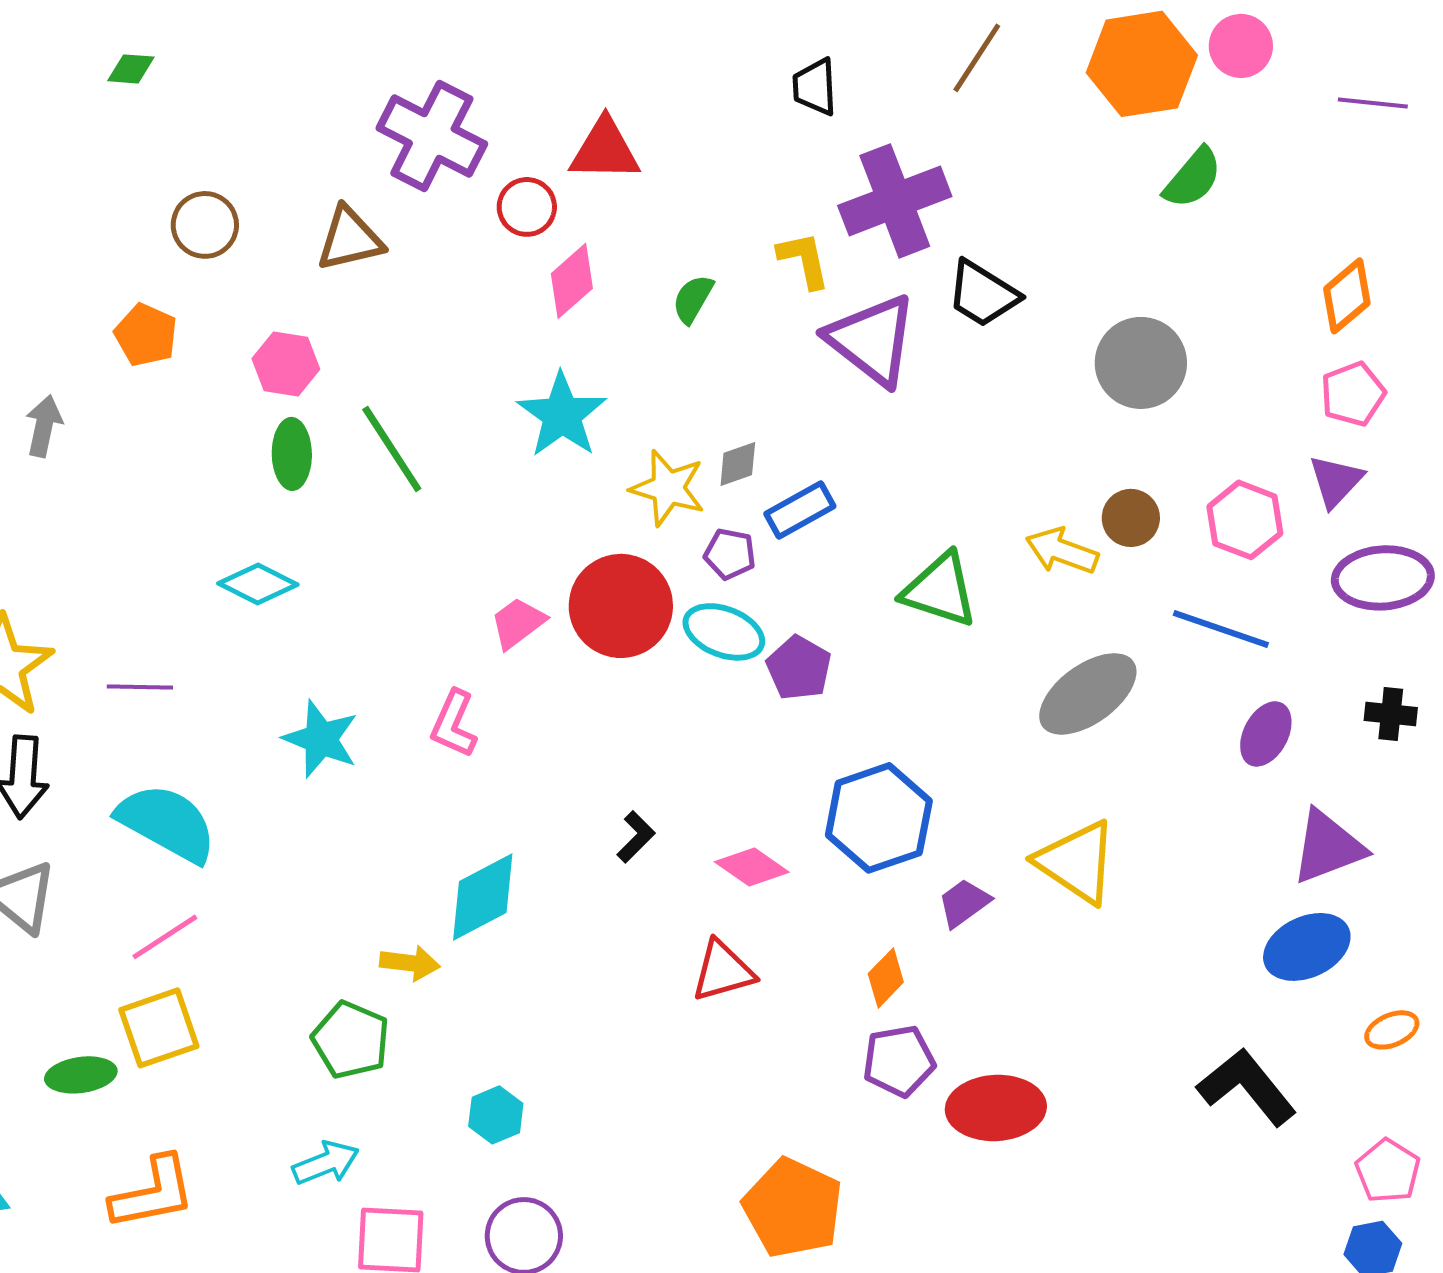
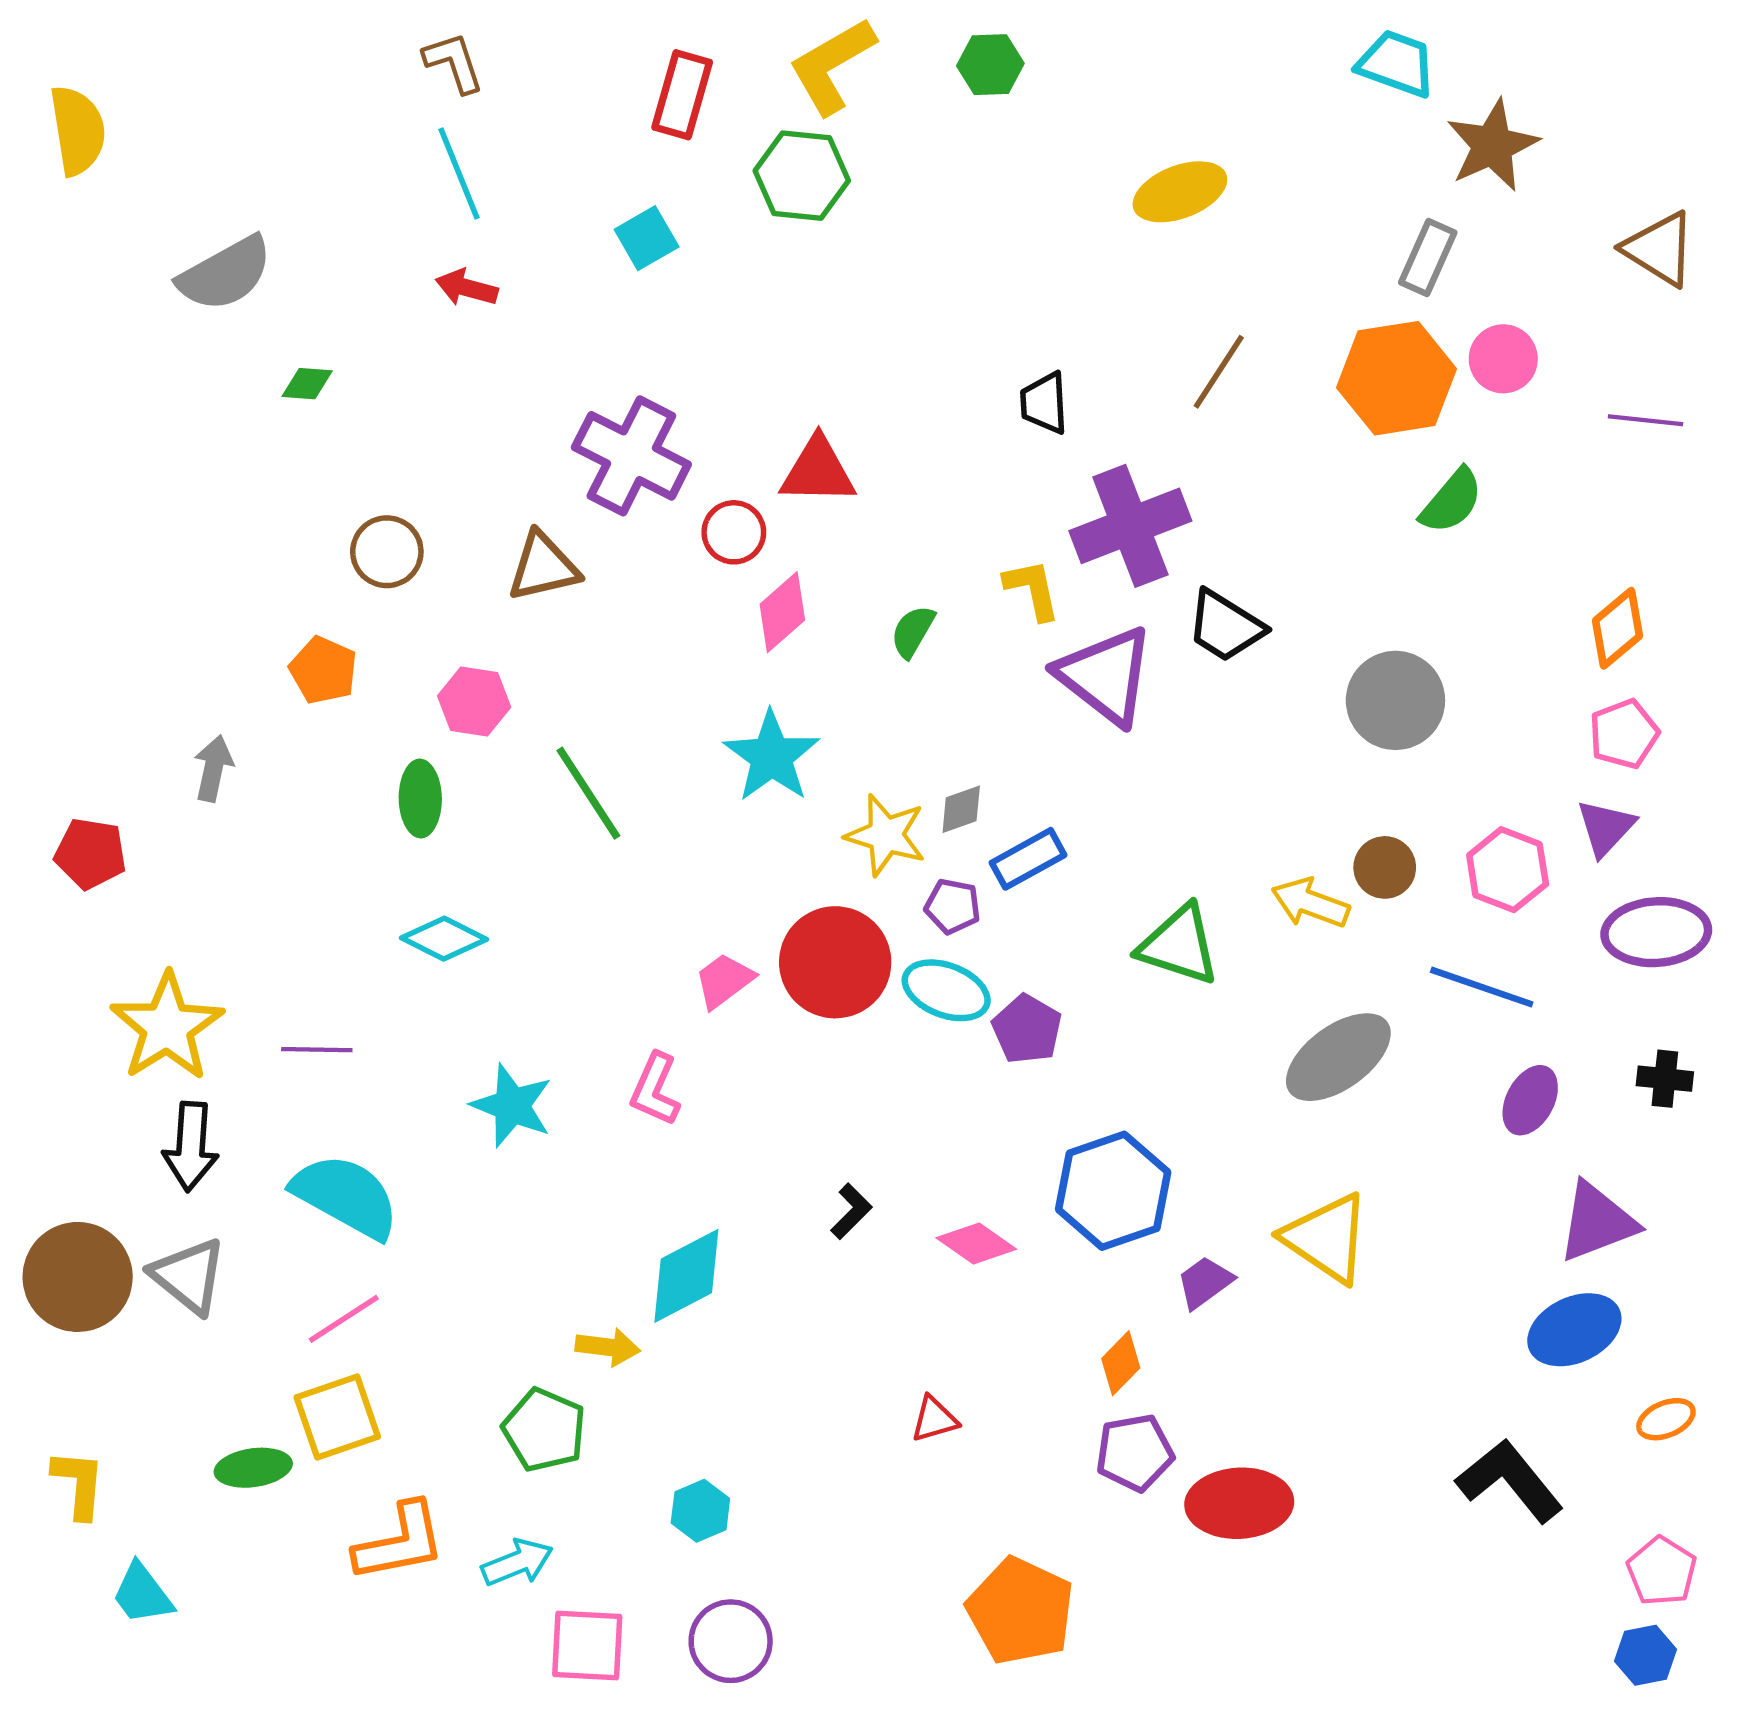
green ellipse: (292, 454) -> (420, 798), moved
red triangle: (723, 971) -> (934, 1419), moved, size x0.7
orange L-shape: (153, 1193) -> (400, 1542), moved

